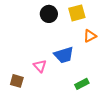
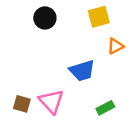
black circle: (49, 14) -> (45, 18), moved
pink triangle: (40, 66) -> (51, 101), moved, size x1.5

